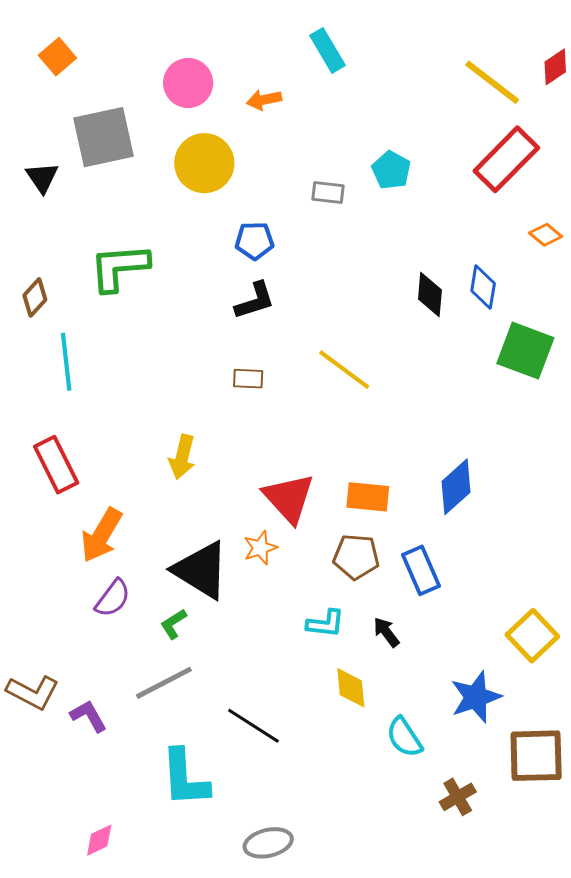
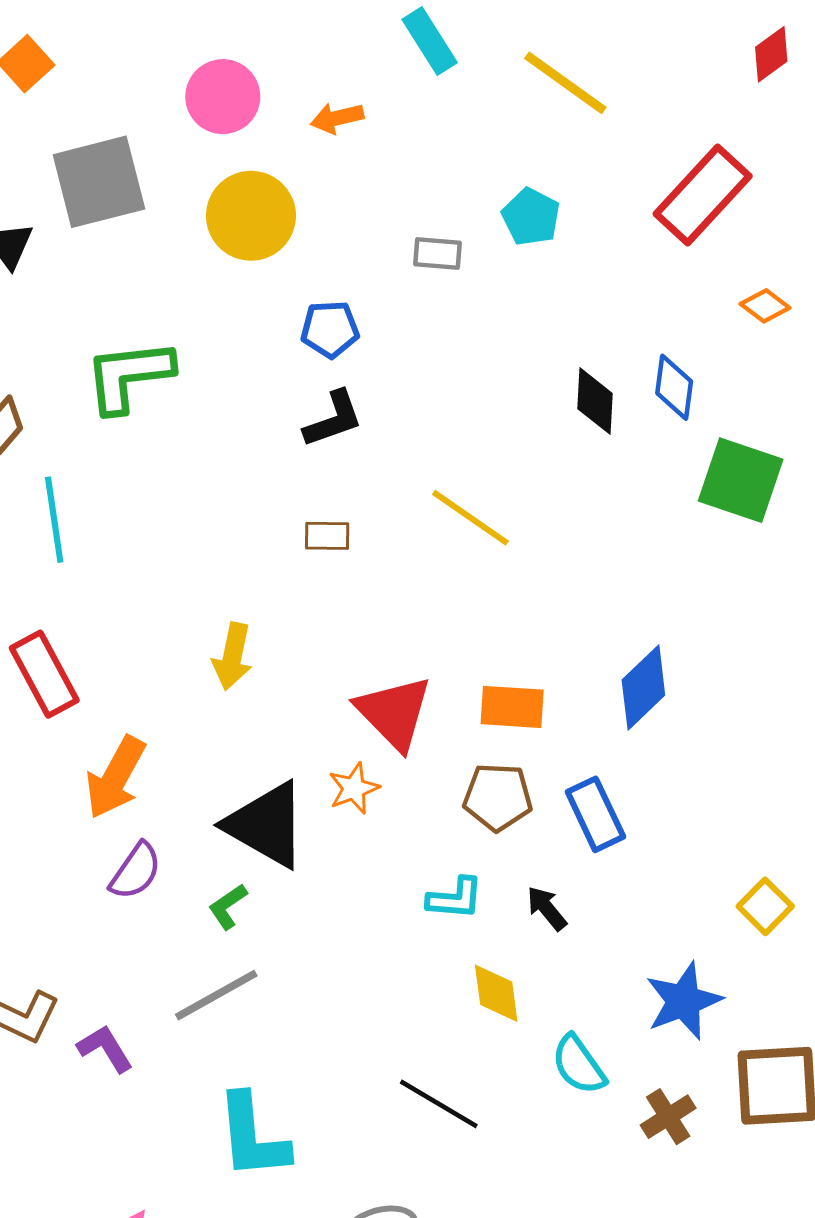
yellow line: (492, 82) -> (565, 83), moved
yellow square: (532, 636) -> (765, 906), size x0.7
black line: (253, 726) -> (439, 1104), moved
brown cross: (458, 797) -> (668, 1117), moved

